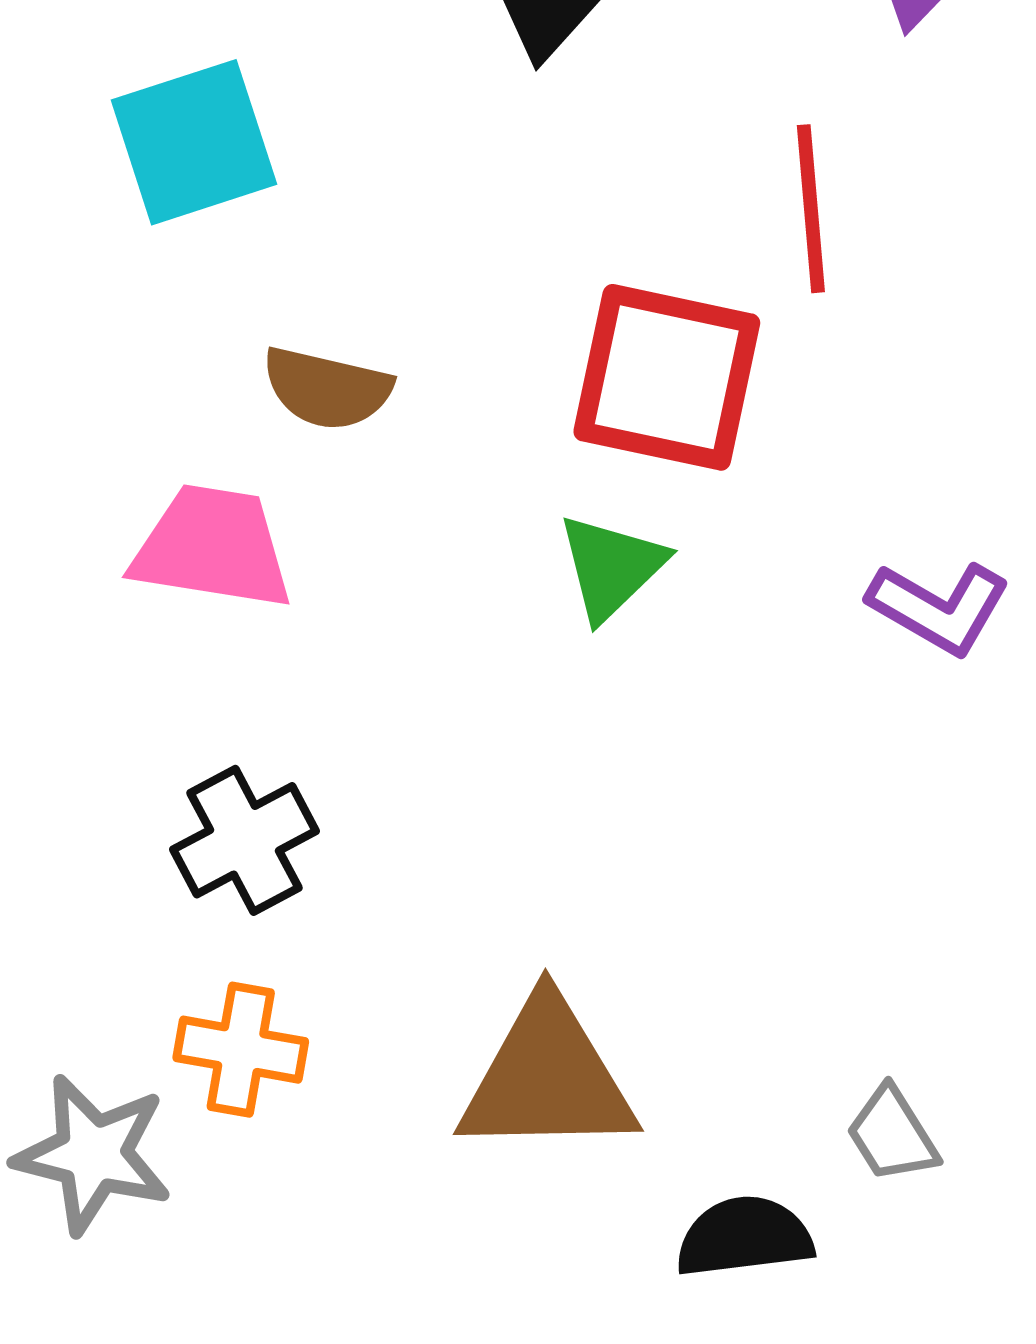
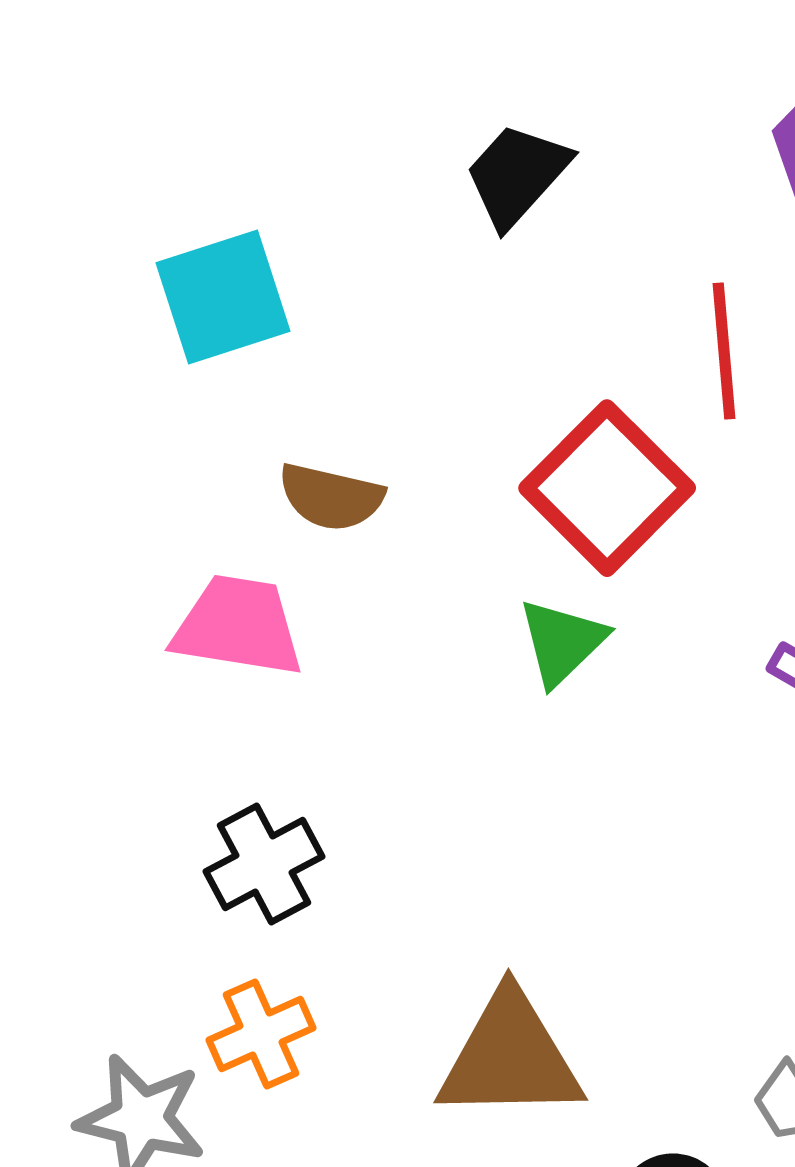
red square: (667, 377) -> (607, 488), turned 33
orange cross: (241, 1050) -> (261, 1034), turned -34

